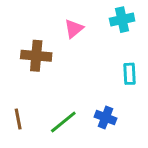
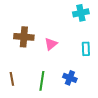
pink triangle: (74, 29) -> (51, 44), moved
green line: (63, 122) -> (42, 81), turned -42

